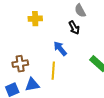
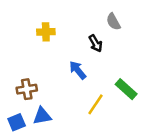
gray semicircle: (80, 11) -> (113, 22), moved
yellow line: (53, 71) -> (96, 104), moved, turned 30

